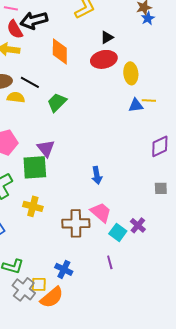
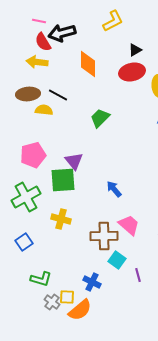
green trapezoid: (57, 102) -> (100, 118), moved
blue arrow: (97, 175) -> (114, 189), moved, turned 150
cyan square: (118, 232) -> (117, 260), moved
gray cross: (24, 289) -> (52, 302), size x0.7

